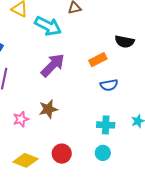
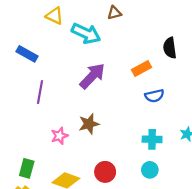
black semicircle: (124, 42) -> (170, 48), turned 72

